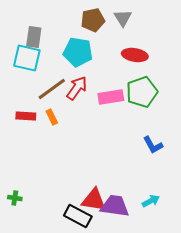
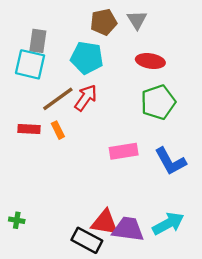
pink rectangle: (111, 97) -> (124, 151), moved
blue L-shape: (153, 145) -> (170, 161), size x1.4
cyan arrow: (151, 201) -> (168, 224), size x1.6

